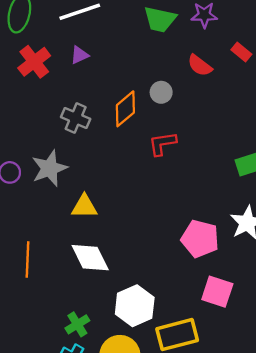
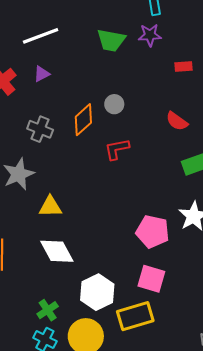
red rectangle: (241, 52) -> (183, 67), turned -42
red semicircle: (200, 65) -> (177, 121), moved
pink square: (217, 292) -> (151, 279), moved

